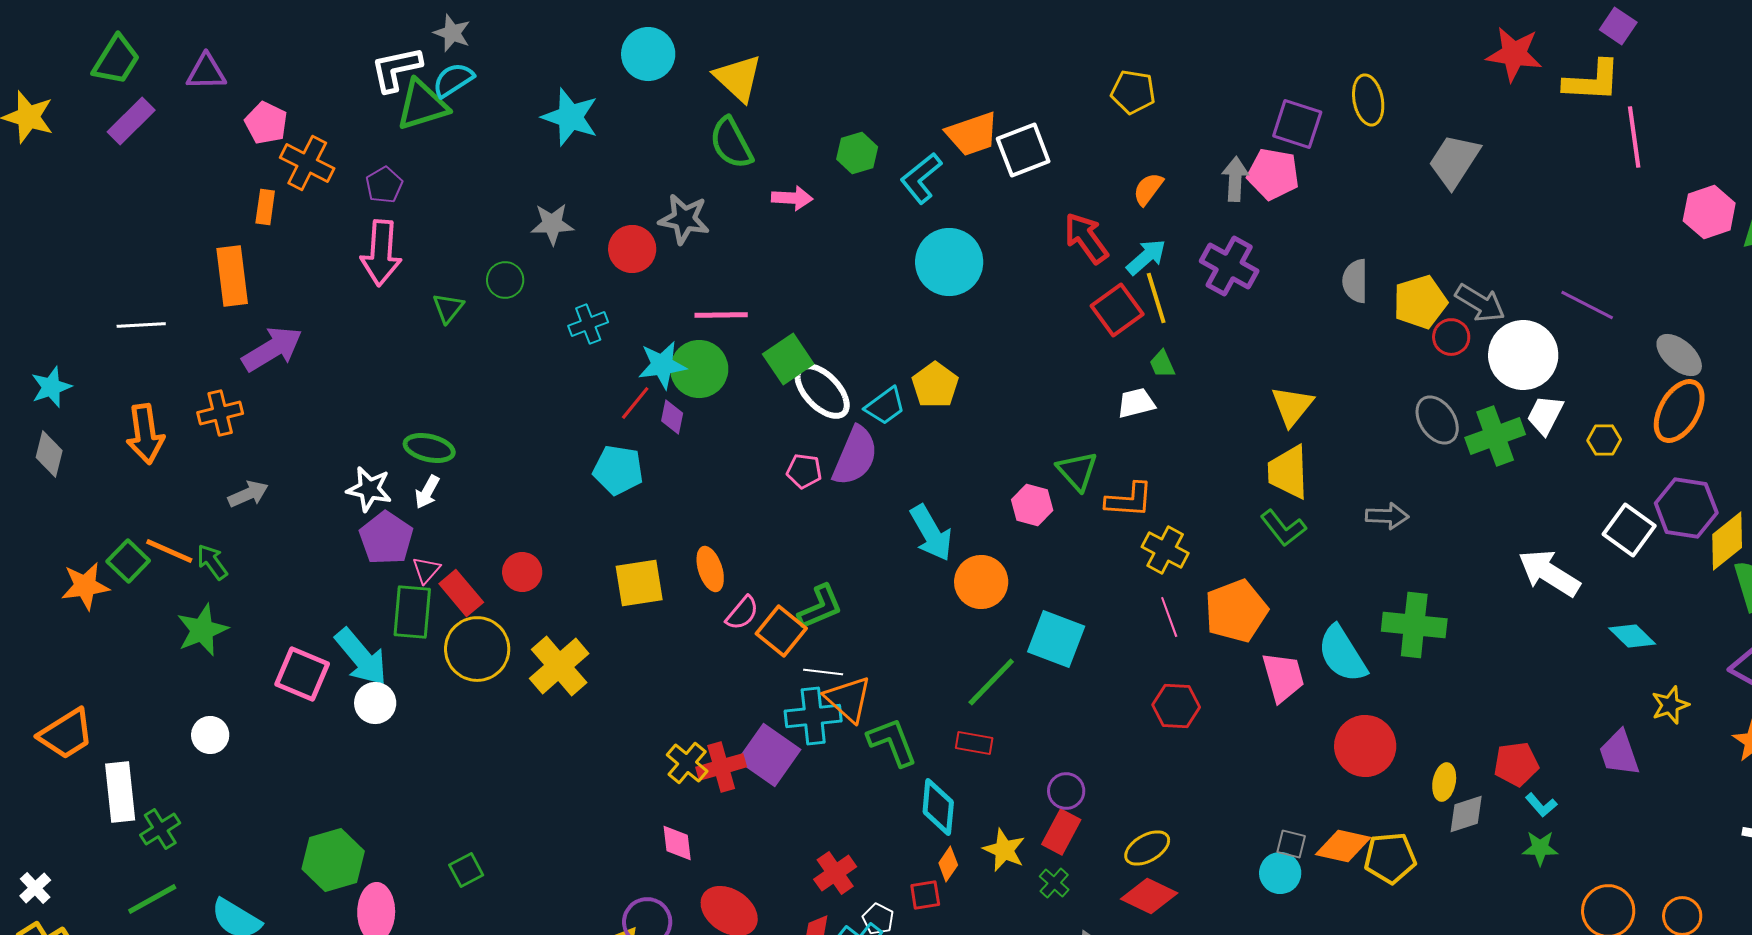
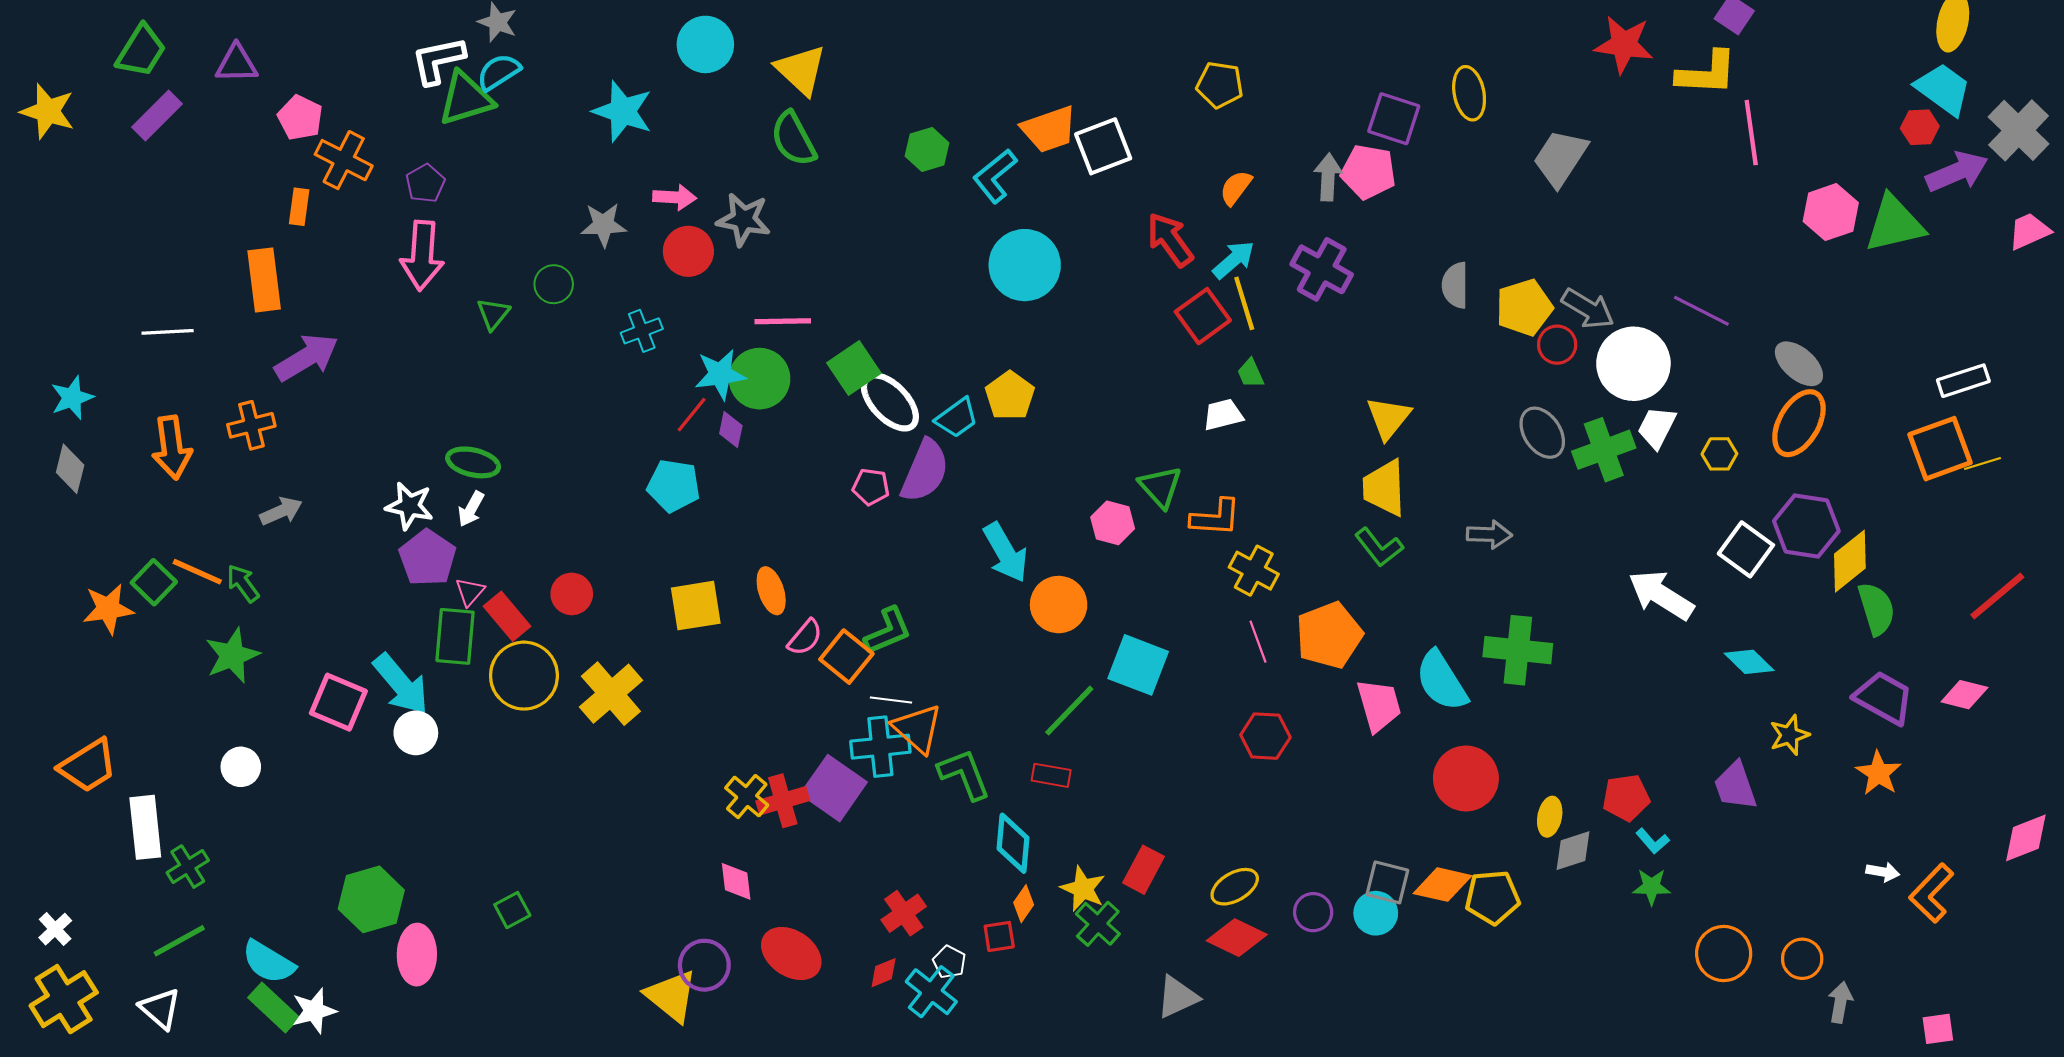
pink arrow: (792, 198) -> (675, 197), moved
purple circle: (1066, 791) -> (1313, 912), moved
gray square: (1291, 844) -> (1387, 882), size x1.4
green cross: (1054, 883) -> (1098, 924), moved, size x1.4

